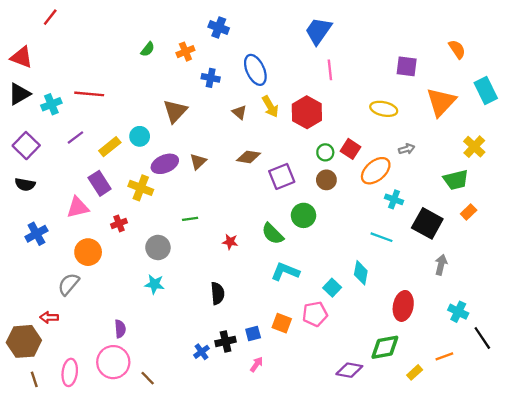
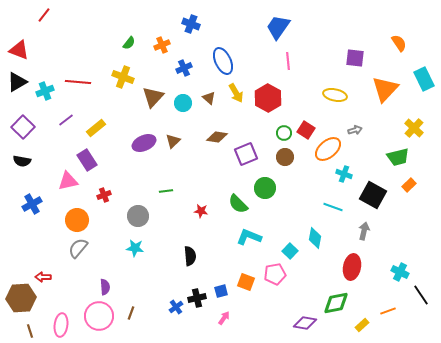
blue cross: (211, 78) -> (184, 68), turned -35
cyan circle: (140, 136) -> (183, 103), moved
yellow cross: (141, 188) -> (123, 77), moved
gray arrow: (441, 265) -> (364, 231), moved
gray semicircle: (69, 284) -> (78, 248), moved
brown line: (148, 378) -> (131, 313), moved, turned 64

